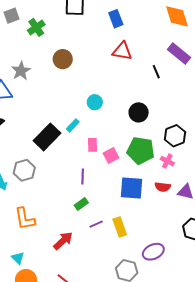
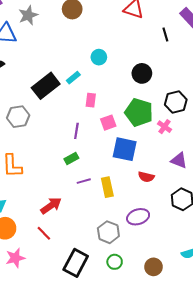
pink square: (111, 156) -> (108, 123), moved
red semicircle: (163, 187) -> (146, 177), moved
red arrow: (63, 241) -> (51, 206), moved

